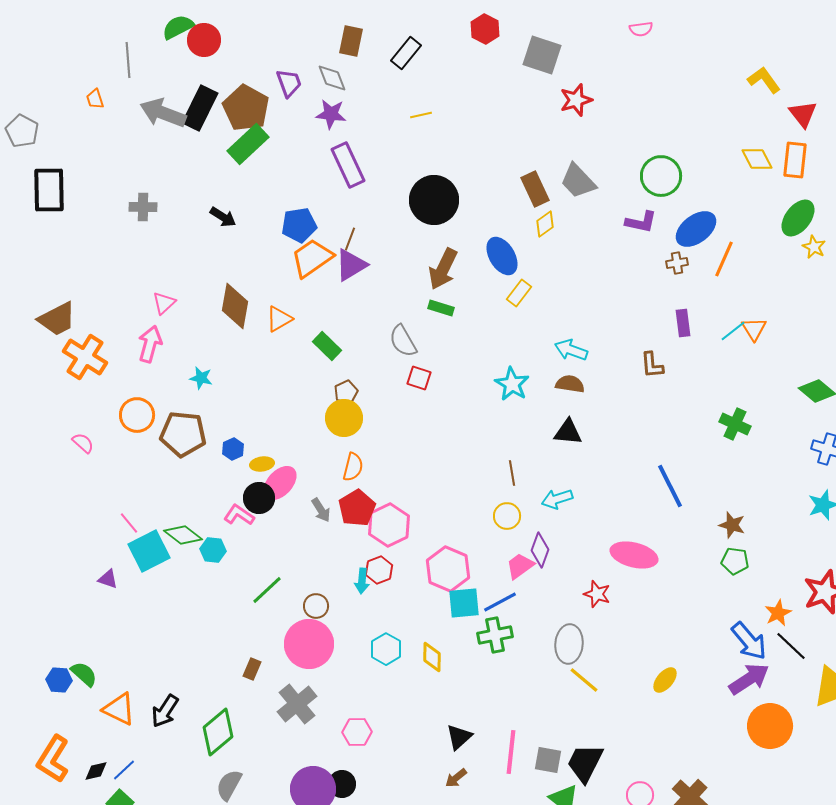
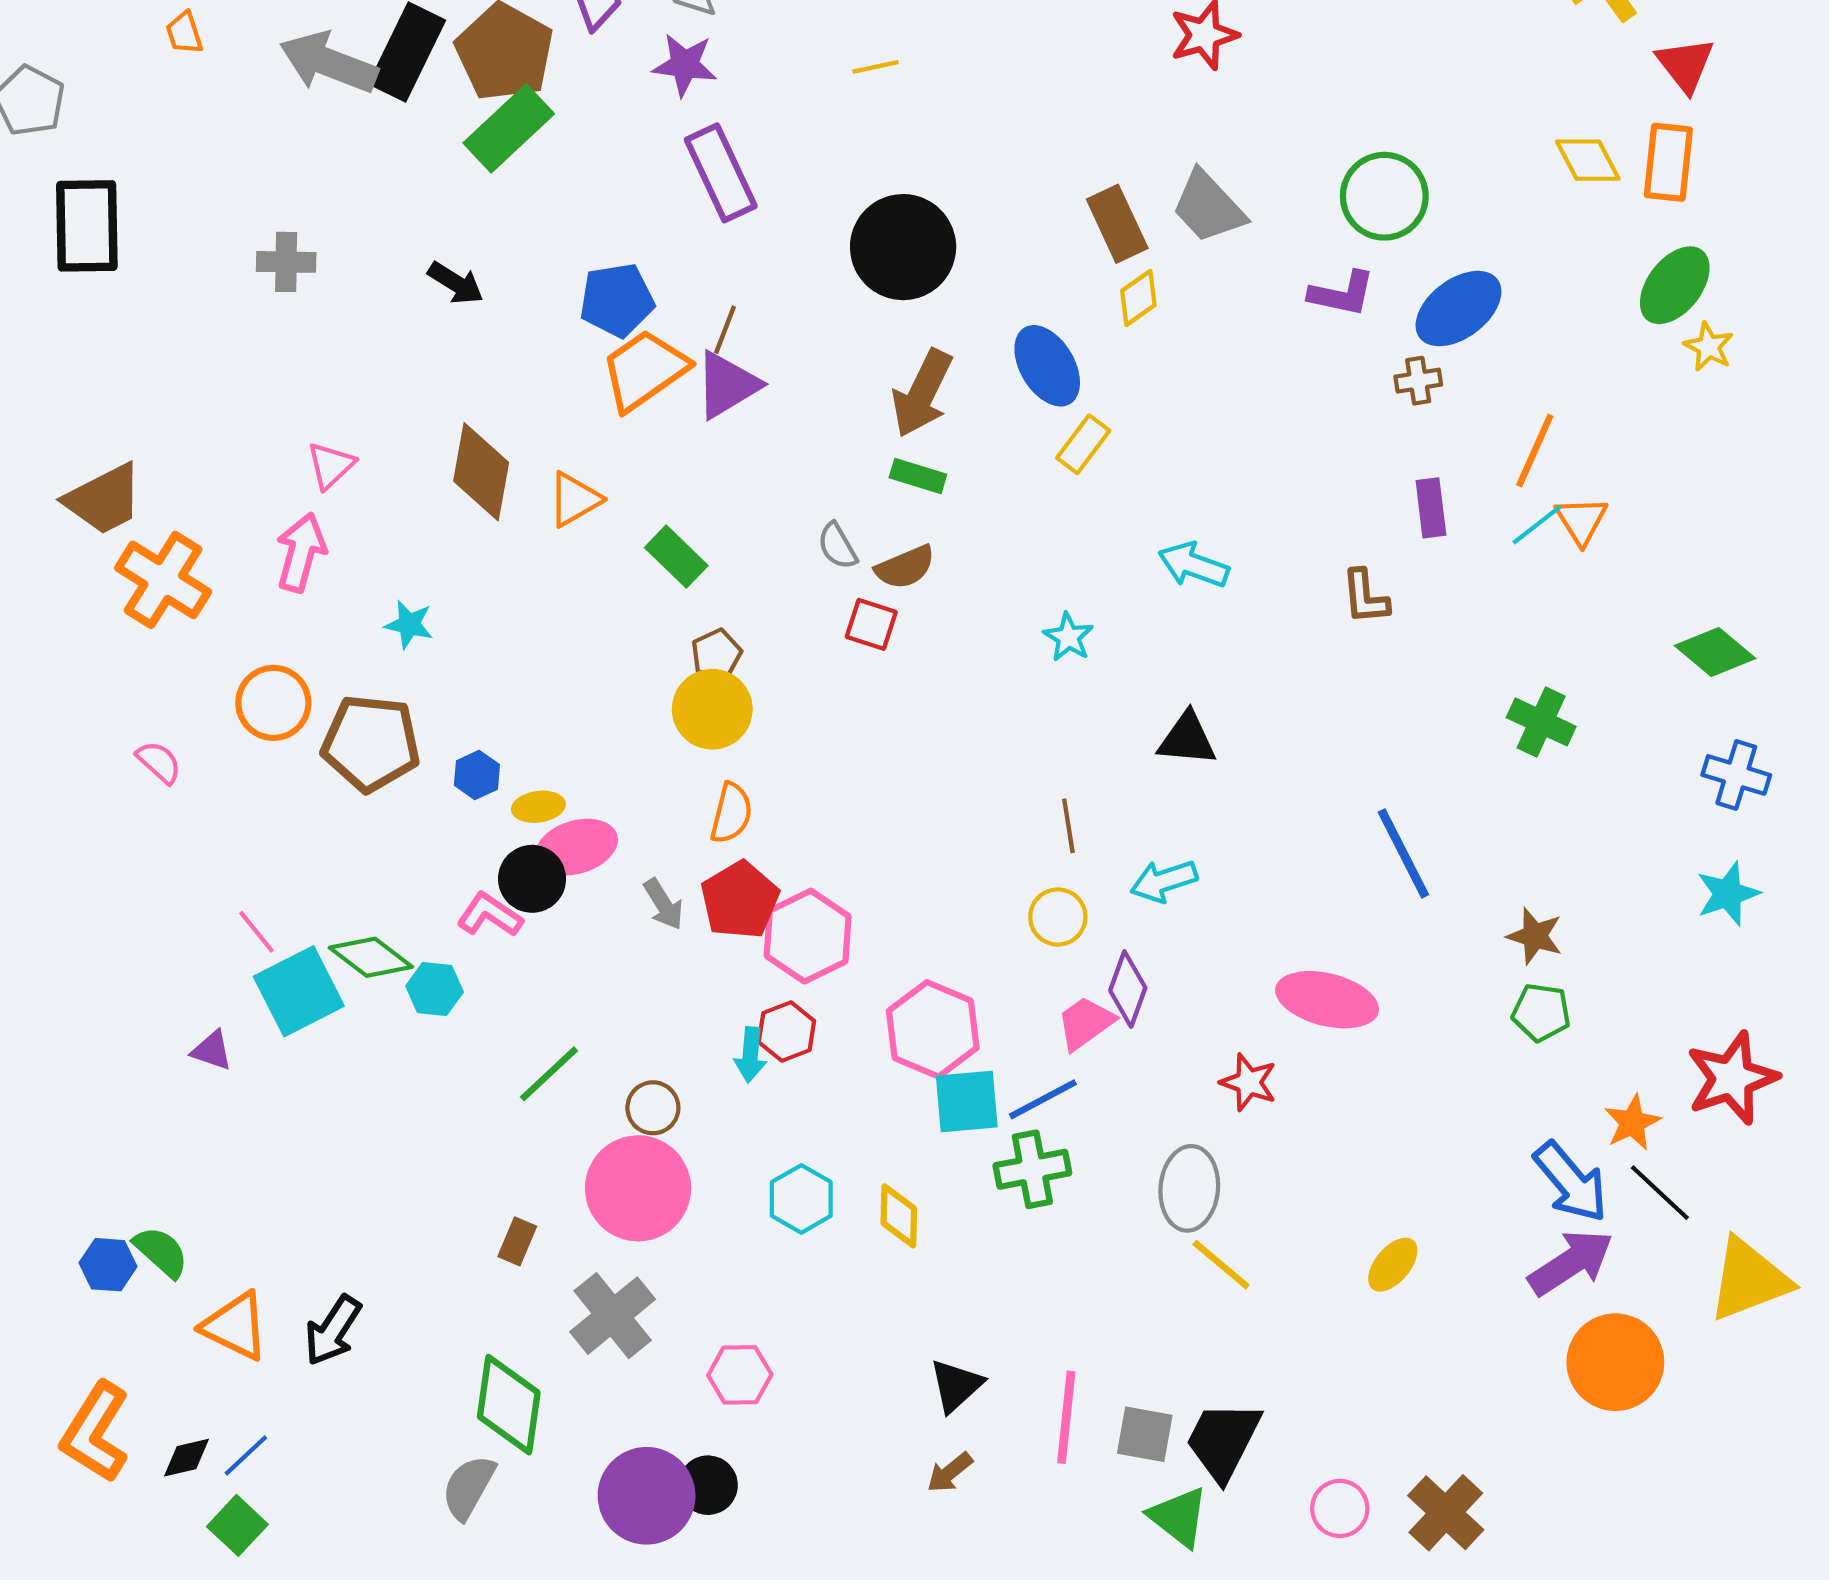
orange line: (724, 259) -> (1535, 451), moved
gray semicircle: (403, 341) -> (837, 546), size x0.7
cyan star: (512, 384) -> (1068, 637), size x0.7
brown semicircle: (570, 384) -> (905, 567), moved, turned 148
pink ellipse: (280, 483) -> (577, 847), turned 30
green diamond: (218, 732) -> (509, 1405), moved, turned -42

